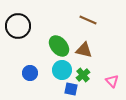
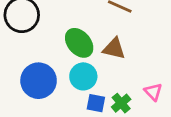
blue circle: (30, 73) -> (39, 81), size x1.6
green cross: (83, 75) -> (121, 103), moved

